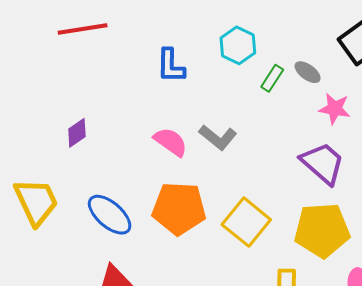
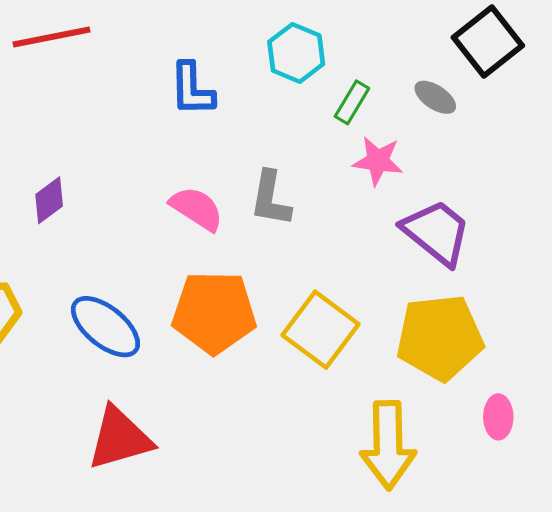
gray ellipse: (308, 72) -> (435, 97), moved
pink star: (335, 109) -> (378, 161), moved
gray L-shape: (218, 137) -> (271, 199), turned 63

